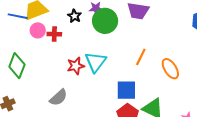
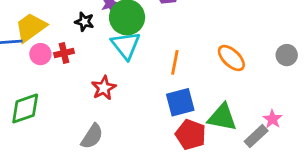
orange line: (141, 57) -> (175, 62), moved
cyan triangle: (95, 62) -> (126, 45), moved
green diamond: (17, 66) -> (25, 108), turned 65

